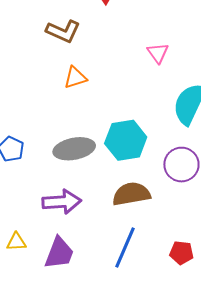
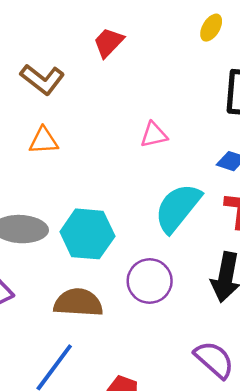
pink triangle: (158, 53) -> (154, 135), turned 40

